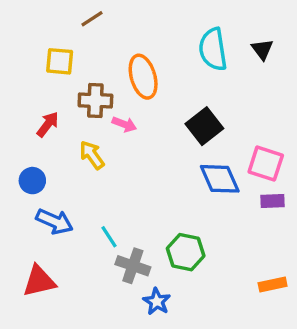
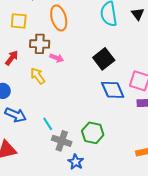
orange ellipse: (143, 77) -> (59, 18), moved

